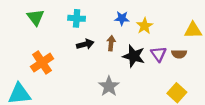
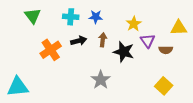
blue star: (122, 18) -> (96, 17), moved
purple triangle: (159, 54) -> (148, 41), moved
orange cross: (42, 63) -> (51, 50), moved

